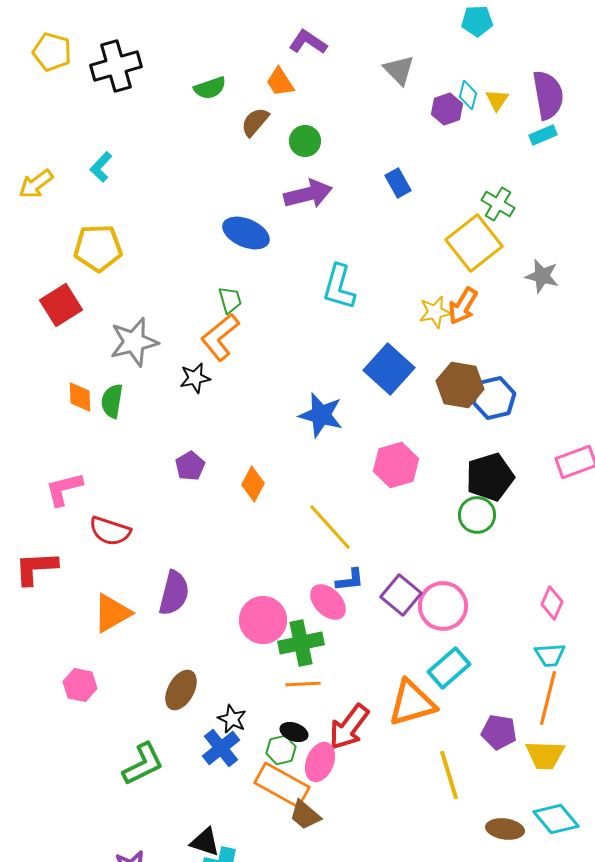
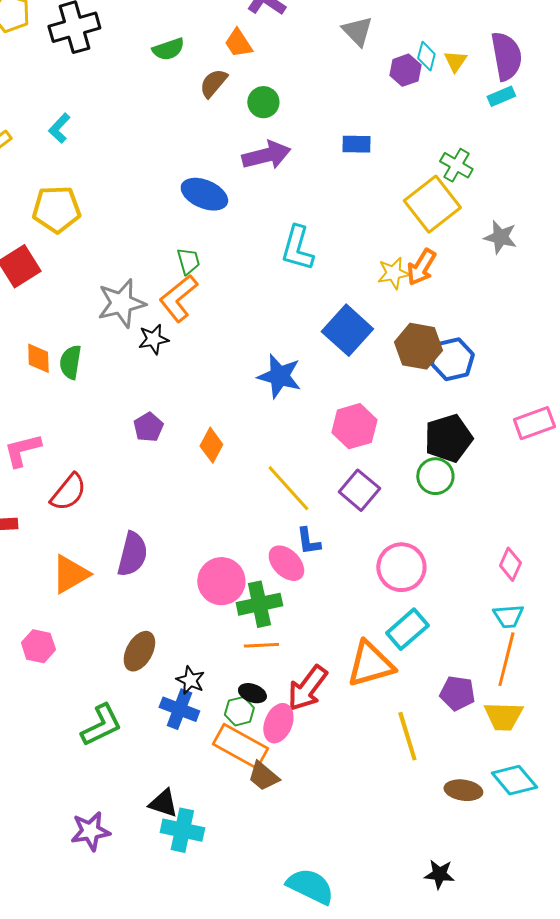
blue rectangle: (398, 183) -> (356, 144), turned -60
gray star: (134, 342) -> (121, 303), moved
red semicircle: (110, 531) -> (68, 492), turned -69
blue L-shape: (350, 580) -> (308, 541), turned 88
purple square: (401, 595) -> (359, 490), moved
blue cross: (221, 748) -> (179, 709), turned -30

